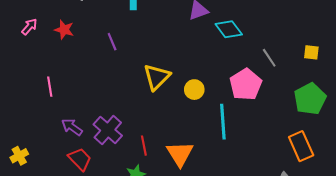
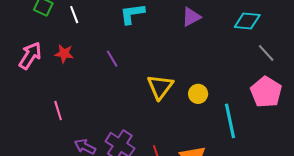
pink arrow: (29, 27) -> (30, 56), size x1.6
cyan diamond: (229, 29) -> (247, 21), moved, turned -40
pink pentagon: (246, 84) -> (266, 92), moved

